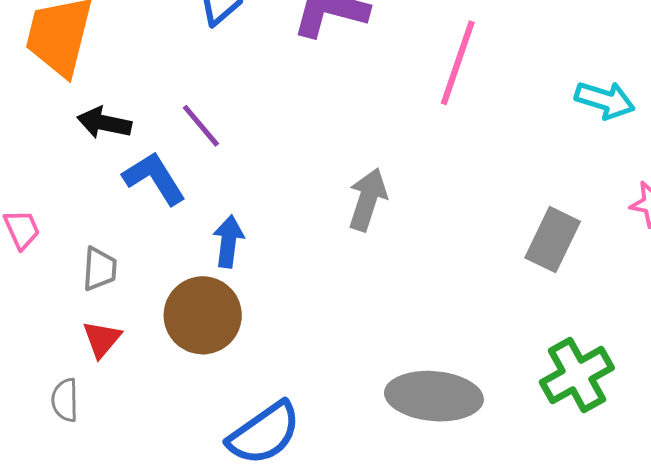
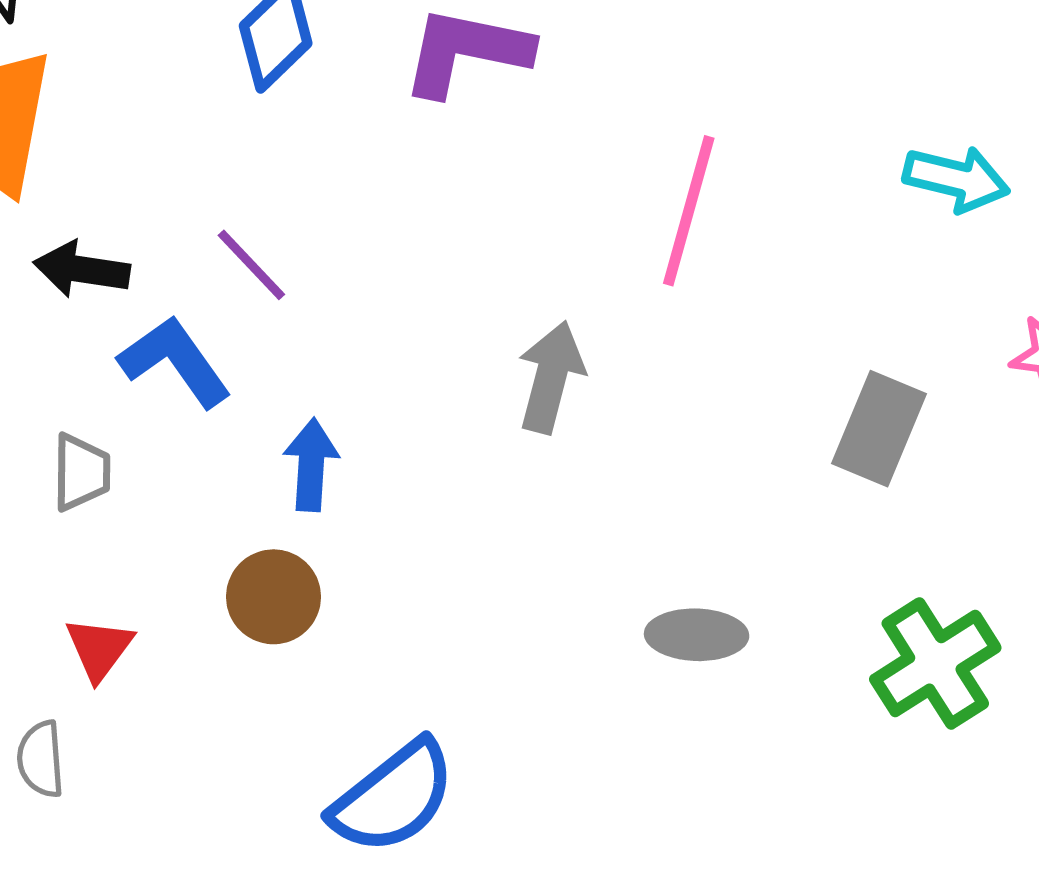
pink line: (458, 63) -> (689, 211), moved
gray trapezoid: (100, 269) -> (81, 472), moved
brown circle: (203, 315) -> (274, 597), size x0.7
gray ellipse: (434, 396) -> (697, 635), moved, size x0.6

